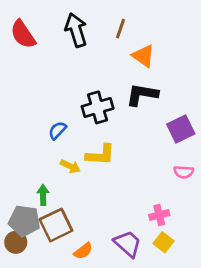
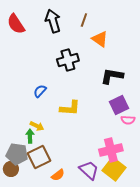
black L-shape: (142, 95) -> (112, 76), moved
black cross: (98, 107) -> (68, 60), moved
purple square: (181, 129) -> (119, 105), moved
yellow arrow: (70, 166) -> (37, 126), moved
pink cross: (159, 215) -> (111, 150), size x1.6
yellow square: (164, 242) -> (114, 169), size x1.6

